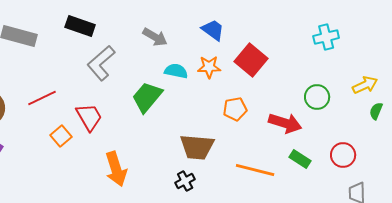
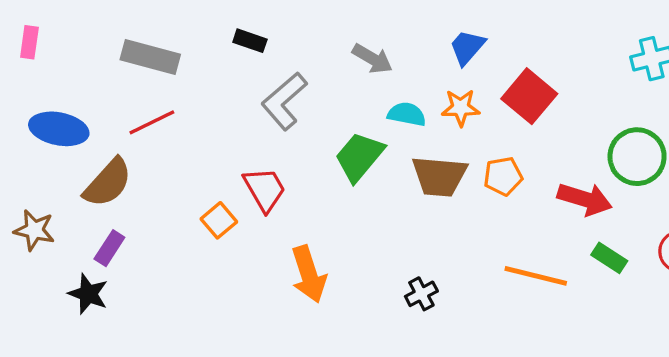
black rectangle: (80, 26) -> (250, 41), size x0.7
blue trapezoid: (213, 30) -> (467, 47), turned -85
green circle: (317, 97) -> (637, 157), size x1.4
red line: (42, 98) -> (152, 122), moved
brown trapezoid: (197, 147) -> (439, 176), moved

